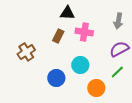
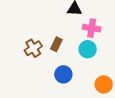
brown rectangle: (58, 36) -> (56, 44), moved
cyan circle: (80, 65) -> (88, 49), moved

